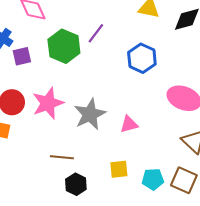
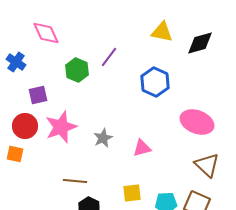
green hexagon: (64, 46) -> (77, 70), size x0.7
purple square: (22, 56) -> (38, 95), moved
gray star: (90, 114) -> (103, 138), size x0.6

